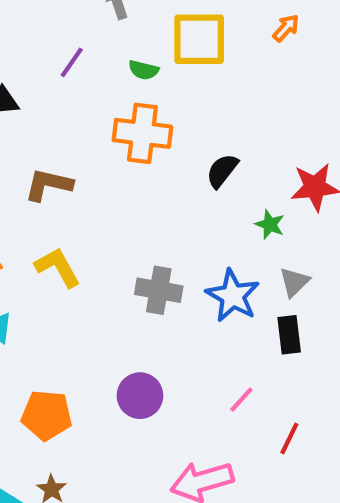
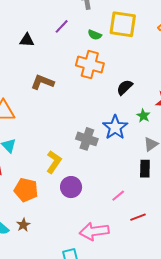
yellow L-shape: (58, 267) -> (54, 162), moved, turned 55
blue star: (233, 296) -> (115, 127), moved
red line: (289, 438) -> (138, 217), turned 35

